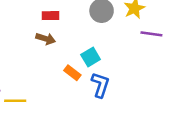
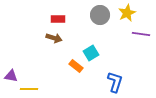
blue L-shape: (100, 85) -> (115, 82), moved

